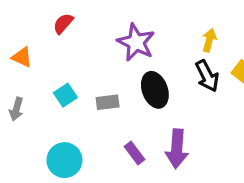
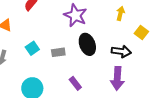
black arrow: (207, 76) -> (121, 51), moved, turned -54
purple arrow: (177, 149) -> (117, 78), moved

